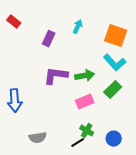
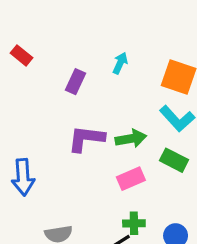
green rectangle: (113, 90) -> (174, 160), turned 72
green cross: (87, 131) -> (134, 223), turned -32

